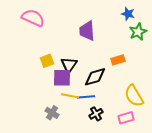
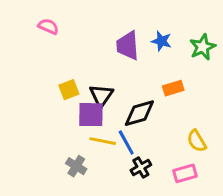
blue star: (128, 14) -> (161, 41), moved
pink semicircle: (33, 18) -> (48, 26), size x0.6
yellow semicircle: (134, 96) -> (197, 141), size x0.7
blue line: (86, 97) -> (126, 143), turned 66

